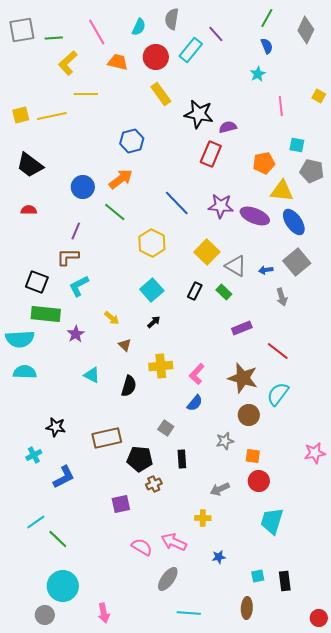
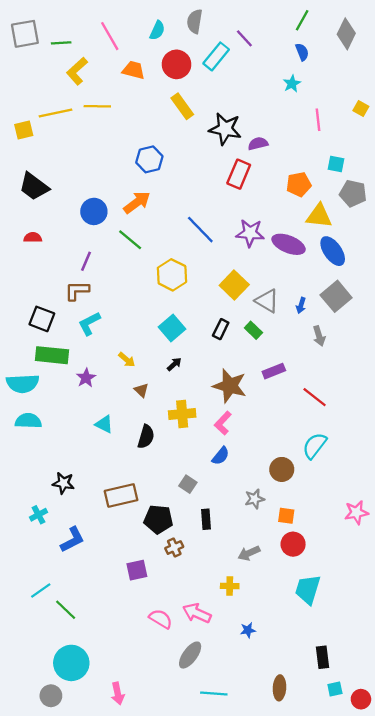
yellow line: (52, 116) -> (55, 113), moved
blue arrow: (266, 270) -> (301, 305), turned -64
brown star: (243, 378) -> (230, 386), moved
cyan square: (258, 576) -> (335, 689), moved

